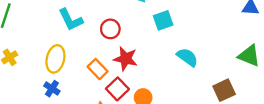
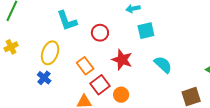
red star: (126, 59) -> (122, 60), moved

